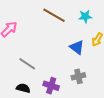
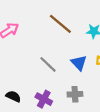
gray line: (27, 64) -> (48, 64), moved

